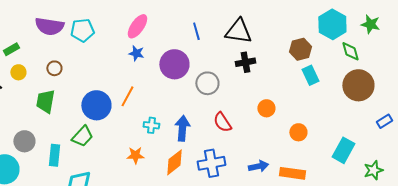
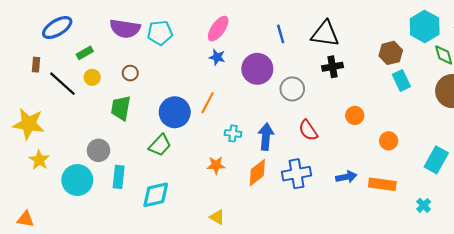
cyan rectangle: (54, 155) -> (119, 177), moved

